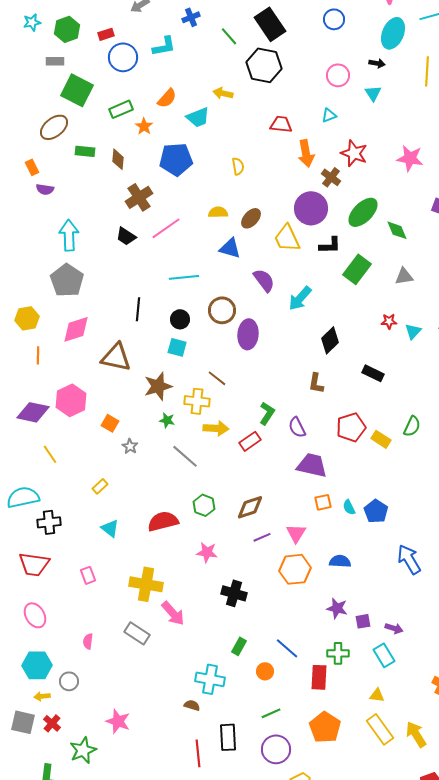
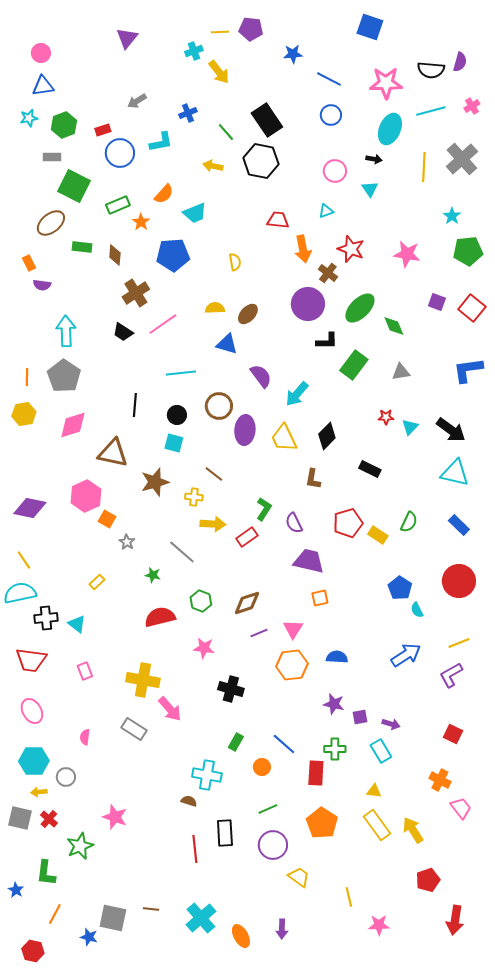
yellow arrow: (223, 93) -> (213, 166), moved
yellow trapezoid: (287, 238) -> (284, 438), moved
orange line: (38, 355) -> (27, 377), moved
pink hexagon: (71, 400) -> (86, 496), moved
yellow cross: (197, 401) -> (194, 497), size x0.7
green star: (167, 420) -> (153, 575), moved
yellow line: (50, 454) -> (24, 560), moved
cyan semicircle: (349, 507) -> (417, 610), moved
blue pentagon: (376, 511) -> (400, 588), moved
cyan triangle: (110, 528) -> (77, 624), moved
blue arrow: (409, 559) -> (406, 655), turned 88

